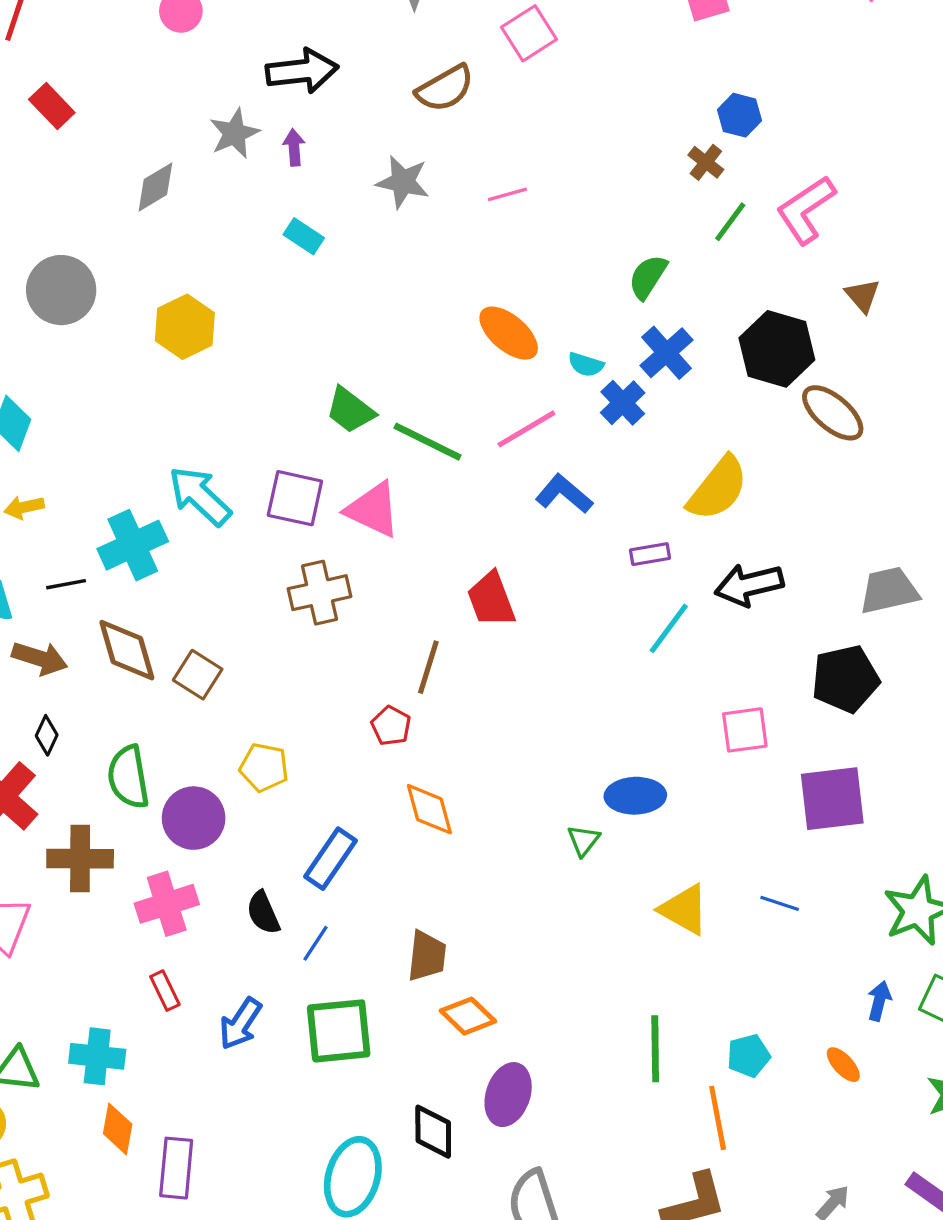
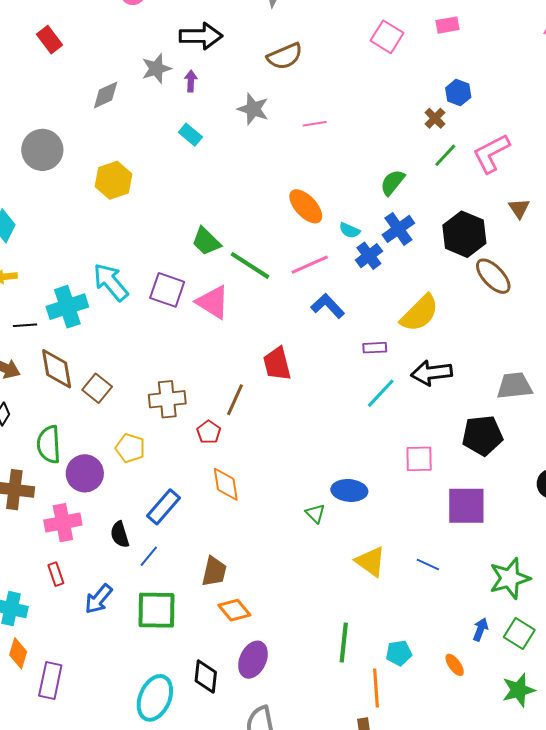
pink square: (529, 33) -> (387, 37), moved, turned -32
brown cross: (320, 593) -> (167, 399), moved
green triangle: (583, 840) -> (315, 514), turned -30

